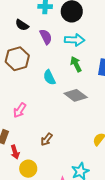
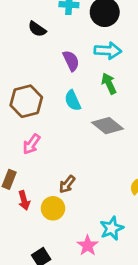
purple semicircle: (46, 37) -> (71, 61), moved
brown hexagon: (17, 59) -> (26, 101), moved
yellow circle: (28, 169) -> (53, 208), moved

